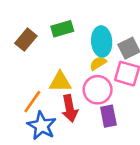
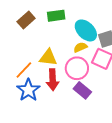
cyan ellipse: (102, 41) -> (86, 30), turned -50
purple rectangle: (108, 116) -> (82, 90), turned -48

